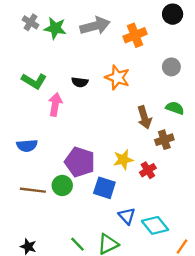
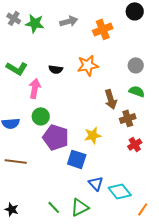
gray arrow: (95, 26) -> (69, 21), size x0.7
gray circle: (171, 67) -> (136, 65), moved
orange star: (117, 77) -> (88, 65), turned -30
red cross: (148, 170) -> (135, 144), moved
green circle: (62, 185) -> (41, 116), moved

